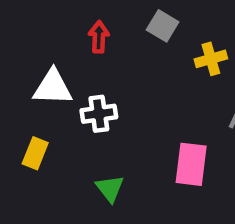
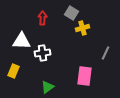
yellow cross: (211, 59) -> (82, 28), moved
green triangle: (110, 188) -> (48, 87), turned 32

